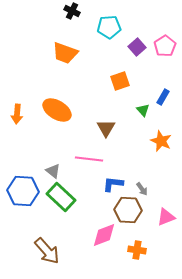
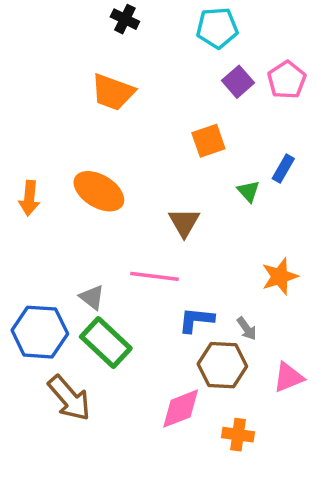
cyan pentagon: (109, 27) -> (217, 28), moved
orange star: (161, 141) -> (280, 276), moved, turned 30
brown arrow: (47, 251) -> (69, 398), moved

